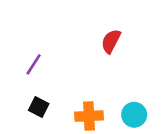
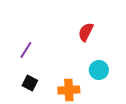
cyan circle: (134, 115) -> (99, 70), moved

